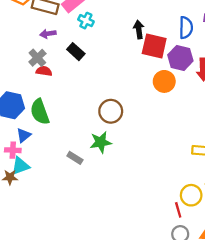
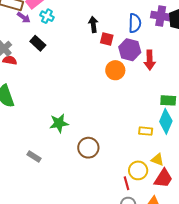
purple arrow: (48, 34) -> (24, 18), moved, turned -136
red square: (154, 46) -> (107, 39), size x0.6
brown circle: (111, 111) -> (88, 148), moved
gray rectangle: (75, 158) -> (34, 157), moved

